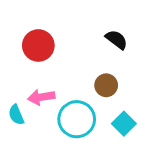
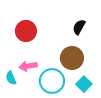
black semicircle: (116, 40) -> (79, 27), turned -98
brown circle: (106, 85) -> (72, 58), size x1.5

